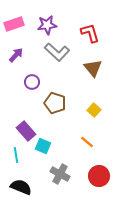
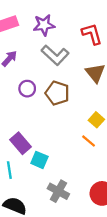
brown pentagon: (55, 103) -> (57, 93), moved
orange line: (87, 142) -> (89, 141), moved

